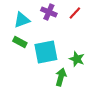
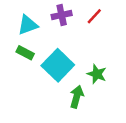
purple cross: (49, 12) -> (62, 15), turned -35
cyan square: (46, 52) -> (58, 65), turned -35

